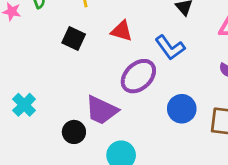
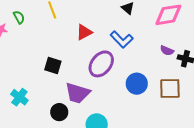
red triangle: (122, 31) -> (84, 32), turned -36
black square: (74, 39) -> (53, 66), moved

